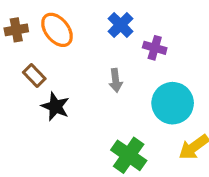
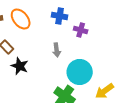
blue cross: (121, 25) -> (60, 16), turned -35
cyan circle: (173, 103) -> (80, 72), moved

